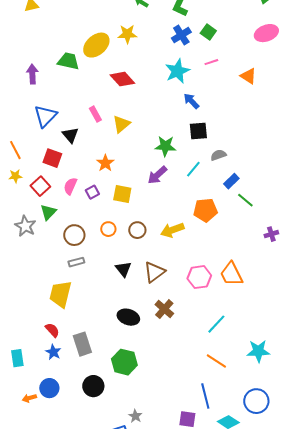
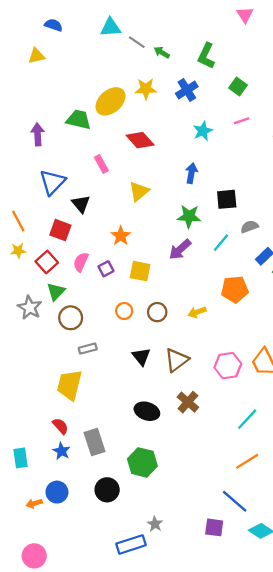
blue cross: (181, 35) -> (187, 90), moved
cyan star: (177, 71) -> (203, 131), size x0.7
blue arrow: (191, 101) -> (191, 173), moved, turned 54
pink rectangle: (95, 114) -> (101, 164), moved
yellow arrow: (172, 230) -> (197, 312), size x0.7
brown circle: (74, 235) -> (71, 318), moved
orange line: (216, 361) -> (247, 461), turned -65
blue line: (205, 396) -> (235, 501), turned -35

